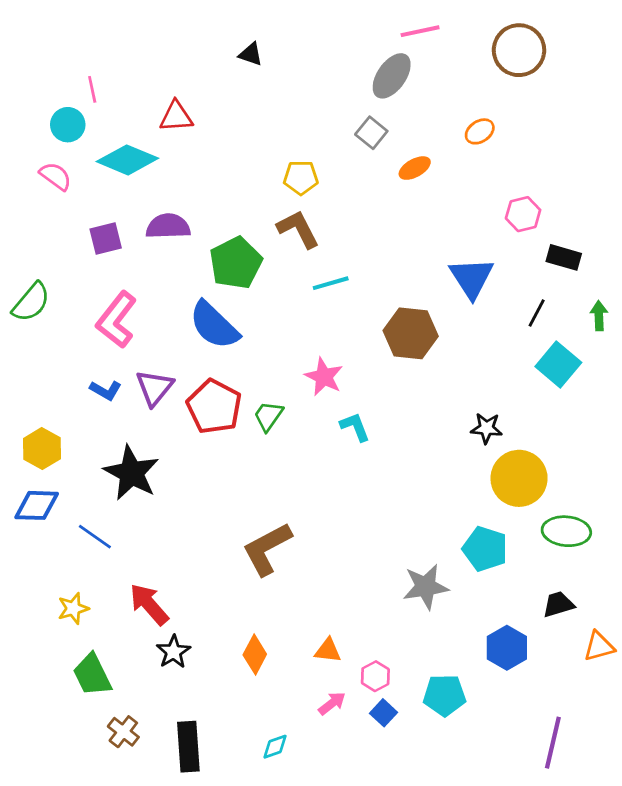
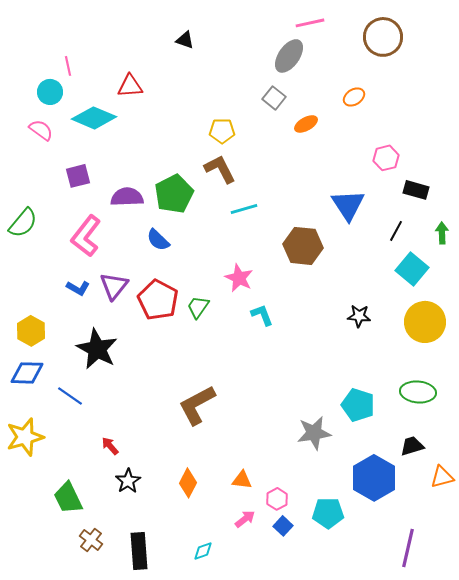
purple semicircle: (168, 226) -> (127, 197), moved
blue semicircle: (214, 325) -> (158, 240), size x0.6
yellow circle: (519, 478) -> (425, 322), moved
red arrow: (149, 604) -> (110, 446), size x0.6
yellow star: (73, 608) -> (25, 437), moved, size x1.6
blue hexagon: (507, 648) -> (374, 478), size x1.4

